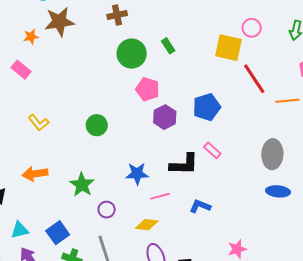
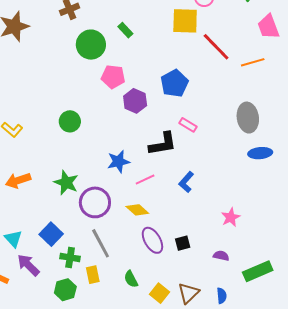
blue L-shape: (200, 206) -> (186, 182), turned -60
purple circle: (107, 210) -> (95, 202), size x1.8
yellow diamond: (147, 225) -> (137, 210), turned 45
cyan triangle: (20, 230) -> (13, 239), turned -48

